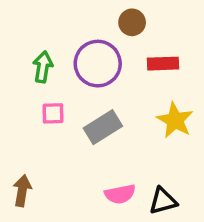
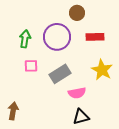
pink semicircle: (120, 194) -> (77, 93), moved
black triangle: (163, 201) -> (81, 117), moved

